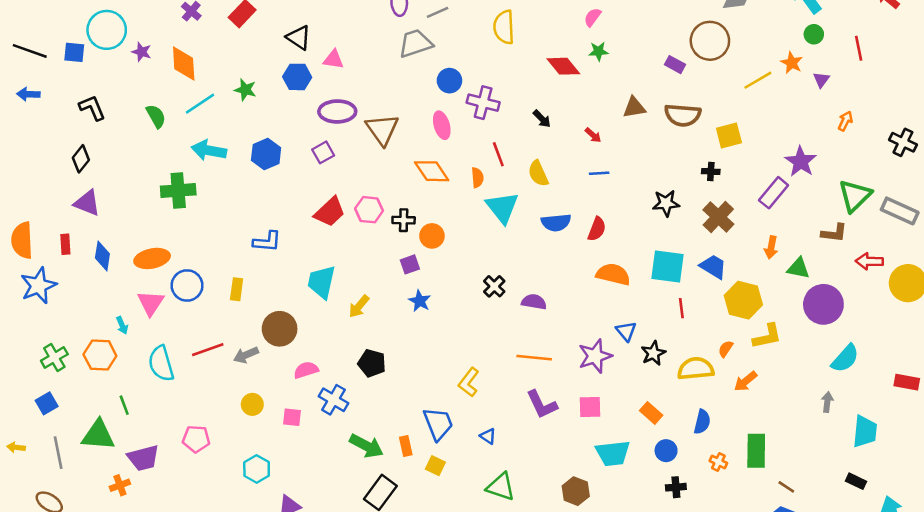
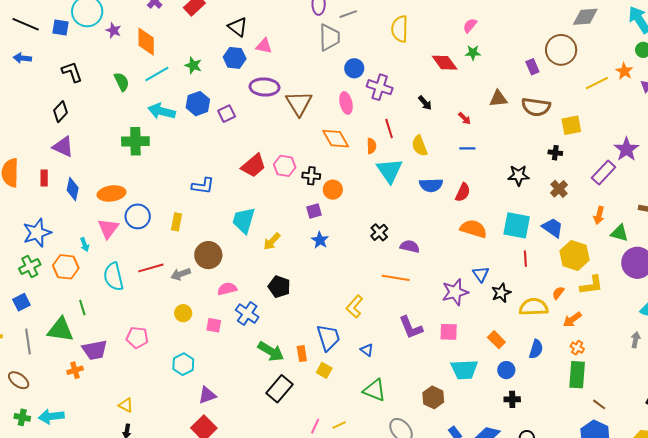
gray trapezoid: (415, 43) -> (329, 37), turned 104
purple rectangle: (675, 65) -> (532, 67), turned 35
purple square: (323, 152) -> (227, 114), moved
blue hexagon: (266, 154) -> (198, 104), moved
brown cross: (718, 217) -> (559, 189), size x0.7
blue star: (38, 286) -> (37, 233), moved
orange line: (534, 358) -> (396, 278), moved
orange cross: (718, 462) -> (577, 348), moved

